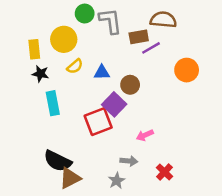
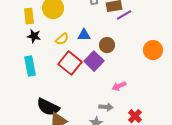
yellow semicircle: (75, 66) -> (62, 39), moved
orange circle: (187, 70) -> (153, 50), moved
cyan rectangle: (53, 103) -> (30, 66), moved
red square: (98, 122) -> (70, 63), moved, turned -30

